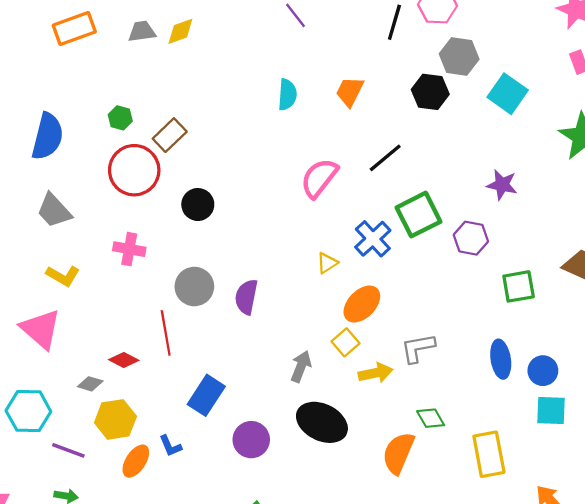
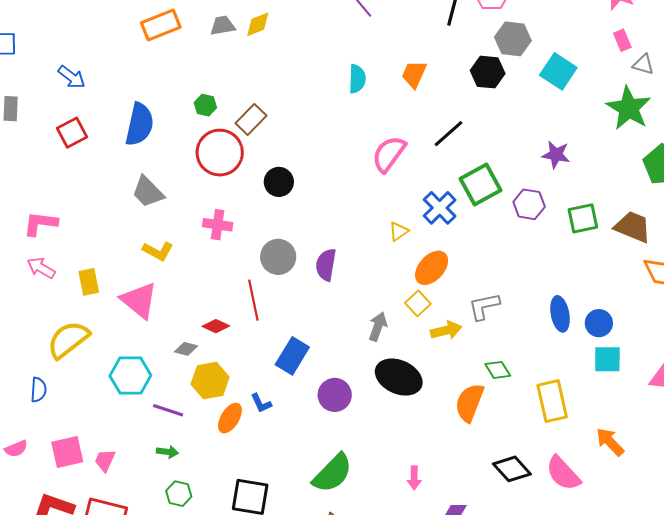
green square: (519, 286) -> (583, 218), moved

